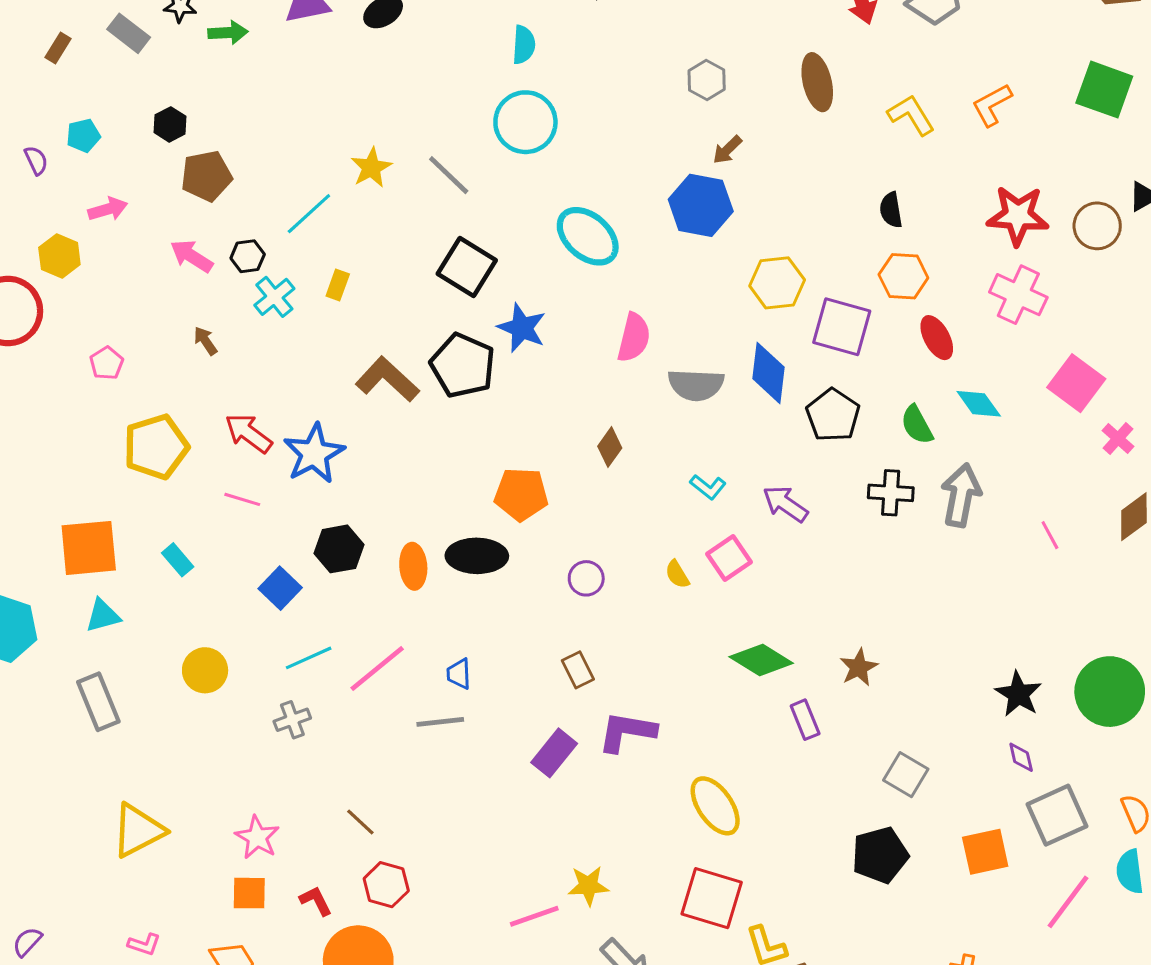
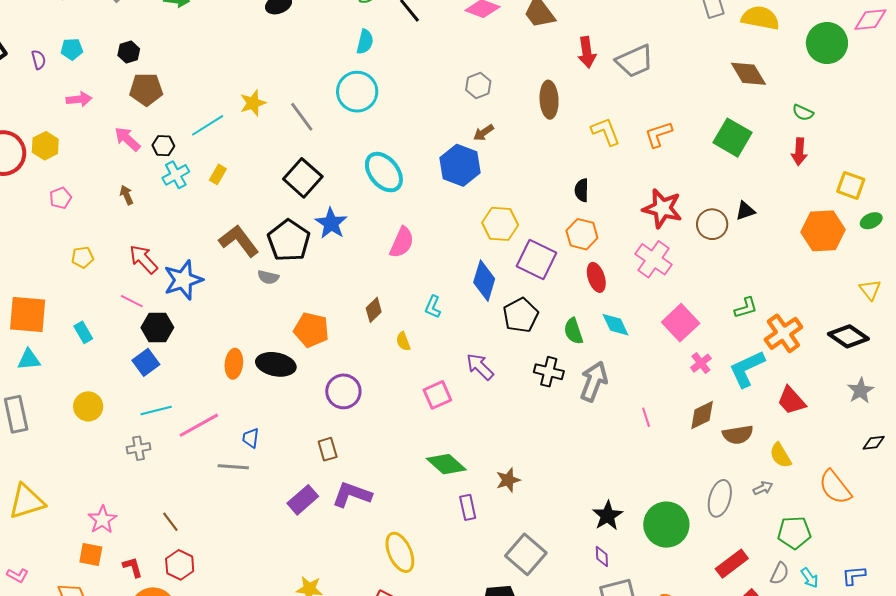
yellow hexagon: (59, 256) -> (45, 146), moved
gray semicircle: (696, 385) -> (268, 277), moved, size x0.6
yellow pentagon: (156, 447) -> (83, 257), size x0.5
cyan L-shape: (708, 487) -> (433, 307), moved, turned 65
black hexagon: (339, 549) -> (157, 328), moved
yellow semicircle: (677, 574) -> (403, 341), moved
purple circle: (586, 578) -> (343, 391), size x1.5
gray square: (906, 775) -> (526, 554), size x1.4

